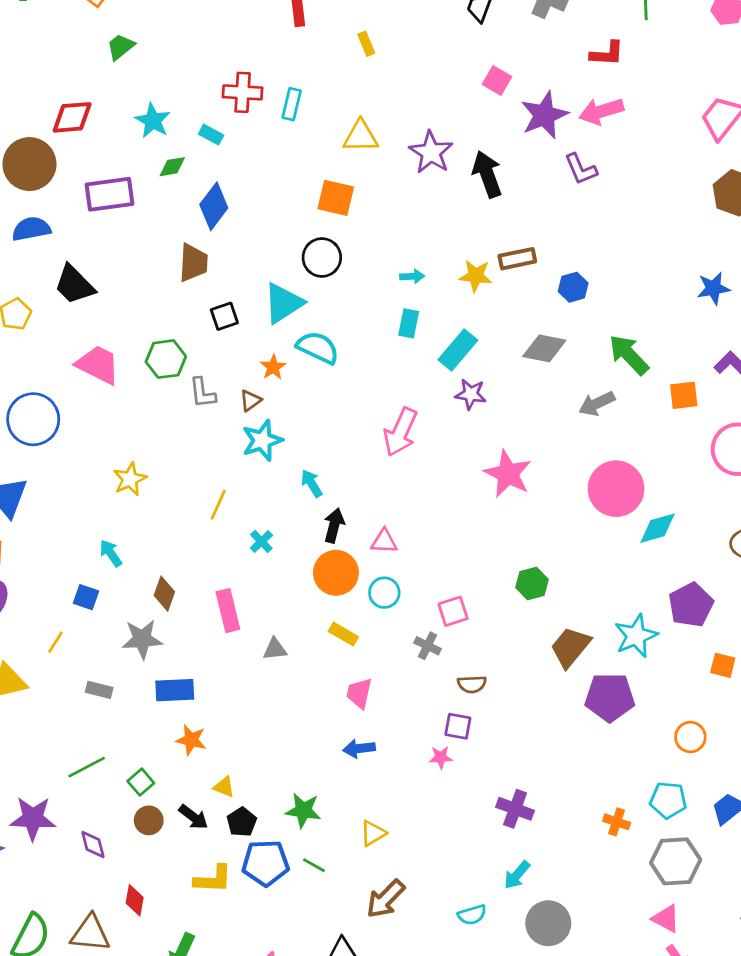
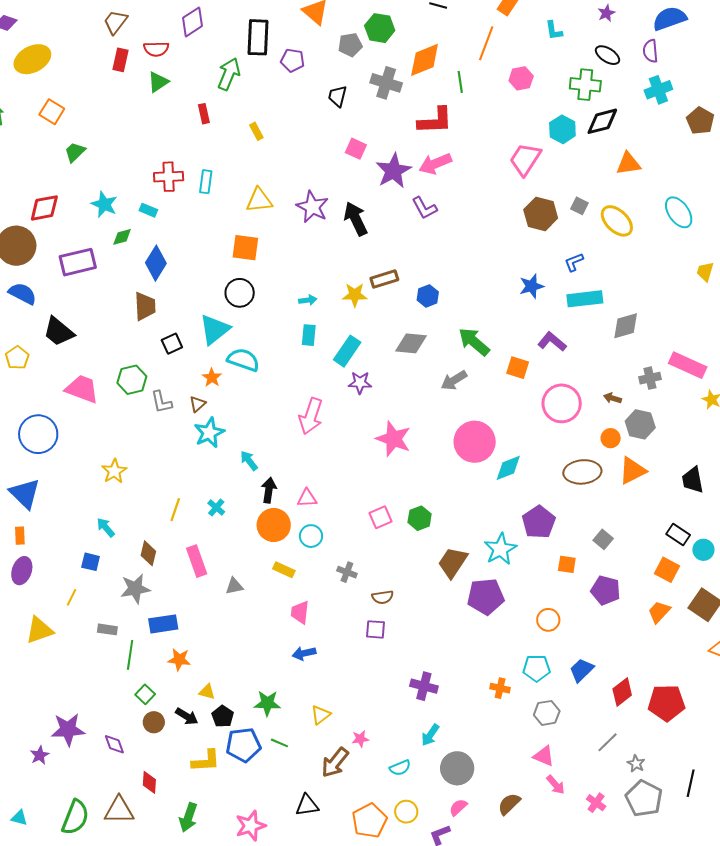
red L-shape: (607, 54) -> (435, 121), size x1.4
blue semicircle: (31, 229) -> (23, 294), turned 44
orange square: (684, 395) -> (518, 368), turned 30
yellow line: (218, 505) -> (175, 510), moved
pink square: (453, 611) -> (381, 517), moved
pink star: (441, 757) -> (360, 739), moved
green line: (87, 767) -> (130, 655), moved, turned -48
gray hexagon: (676, 861) -> (547, 713), size x0.7

